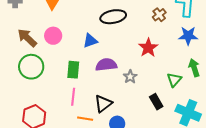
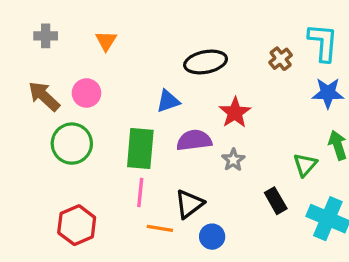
pink circle: (53, 36) -> (86, 93), moved
brown arrow: (27, 38) -> (44, 96), moved
red star: (148, 48) -> (235, 113), moved
green rectangle: (73, 70) -> (140, 148), size x1.4

